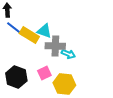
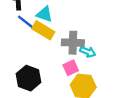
cyan triangle: (44, 31) -> (44, 14), moved
pink square: (44, 73) -> (71, 68), moved

